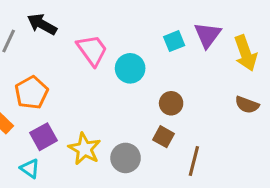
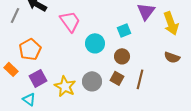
cyan square: (174, 41) -> (124, 30), moved
cyan circle: (130, 68) -> (95, 43), moved
gray circle: (126, 158) -> (92, 81), moved
brown line: (194, 161) -> (140, 79), moved

